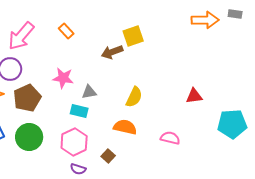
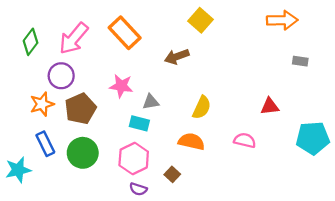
gray rectangle: (235, 14) -> (300, 61), moved
orange rectangle: (66, 31) -> (125, 33), size x1.8
yellow square: (133, 36) -> (201, 20), moved, turned -30
pink semicircle: (170, 138) -> (245, 140), moved

